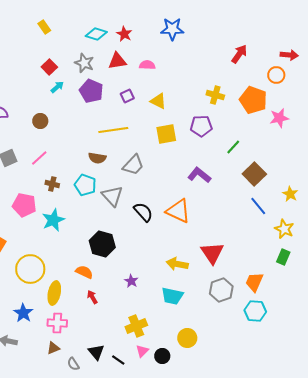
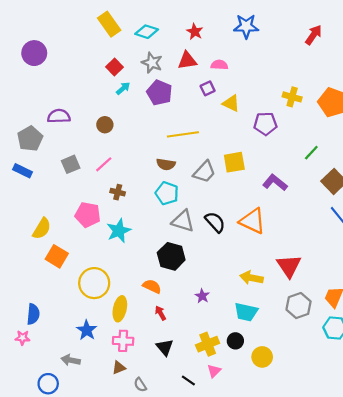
yellow rectangle: (44, 27) -> (109, 24), size x1.6
cyan diamond: (96, 34) -> (147, 32), moved
red arrow: (239, 54) -> (314, 35), moved
purple square: (127, 96) -> (208, 88), moved
purple pentagon: (201, 126) -> (265, 124), moved
yellow square: (166, 134) -> (234, 162), moved
cyan pentagon: (85, 185) -> (167, 193), moved
gray triangle: (112, 196) -> (183, 221), moved, turned -30
black triangle: (96, 352) -> (165, 347), moved
black circle: (162, 356) -> (235, 341), moved

